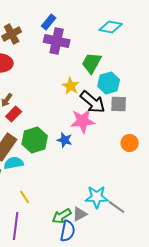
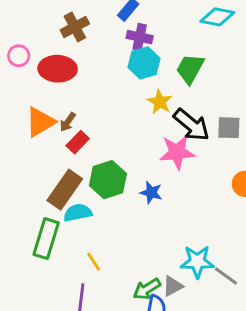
purple cross: (57, 41) -> (140, 37), size x0.7
cyan hexagon: (109, 83) -> (144, 63), moved
blue star: (65, 140) -> (151, 192), moved

